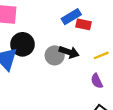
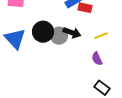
black circle: (22, 44) -> (43, 32), moved

